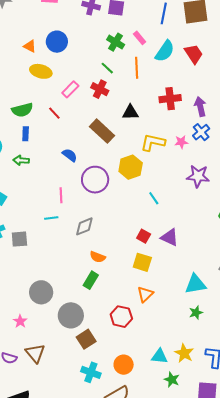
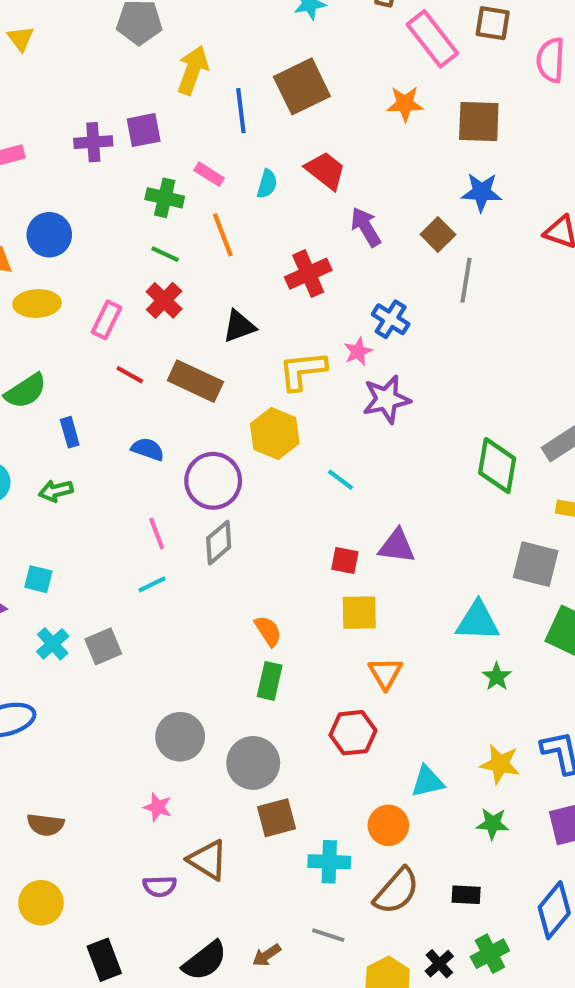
cyan semicircle: (165, 51) -> (267, 184), size x0.6
red cross: (100, 89) -> (164, 300), turned 36
purple arrow: (200, 107) -> (366, 227), moved
red line: (54, 113) -> (130, 375), moved
blue rectangle: (26, 134) -> (70, 432), moved
purple star: (198, 176) -> (386, 399), moved
gray diamond: (84, 226) -> (219, 543), moved
orange semicircle: (98, 257) -> (268, 631), turned -126
cyan triangle: (195, 284) -> (478, 621), turned 30
brown square: (86, 339) -> (276, 818), moved, turned 36
cyan triangle: (159, 356) -> (427, 782), moved

